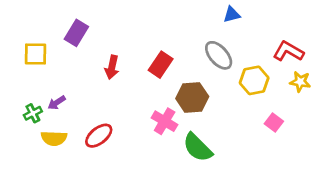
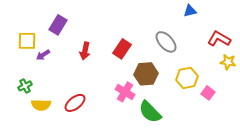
blue triangle: (232, 14) -> (190, 11), moved
yellow hexagon: (254, 80) -> (187, 78), moved
purple arrow: (57, 103) -> (43, 55), moved

